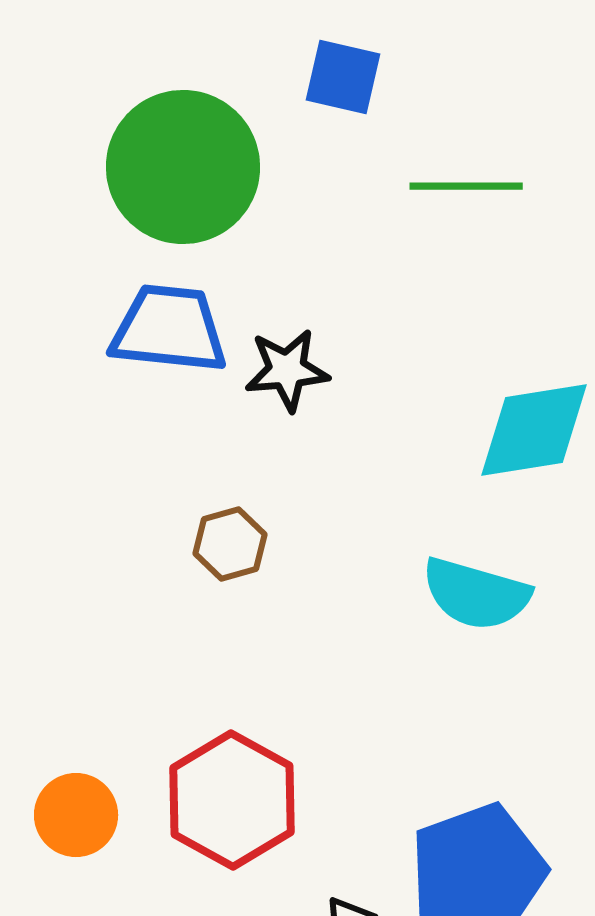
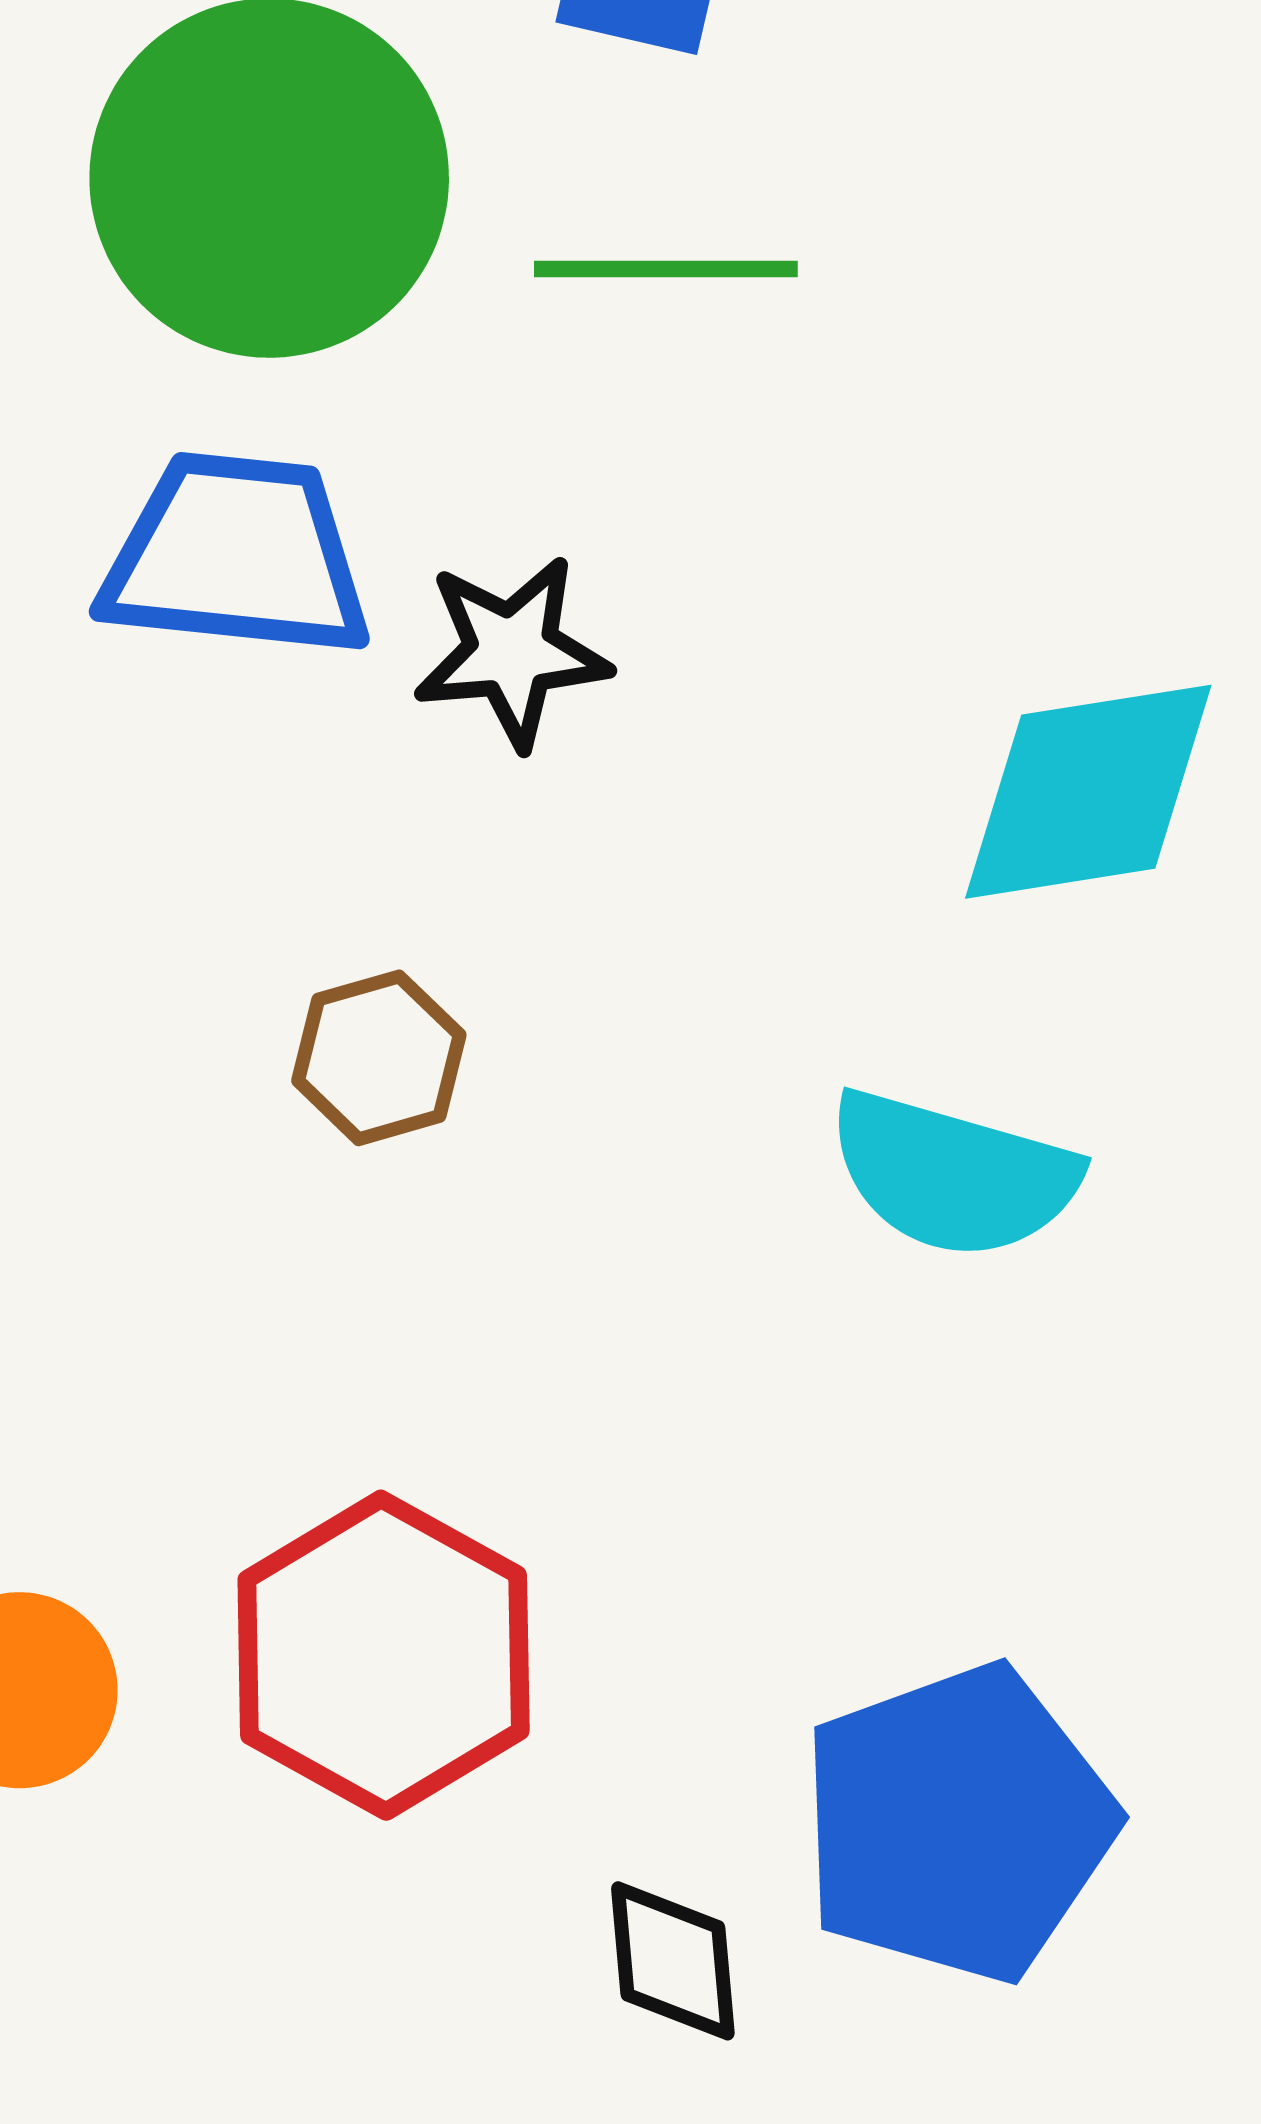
green line: (466, 186) -> (666, 269), moved

